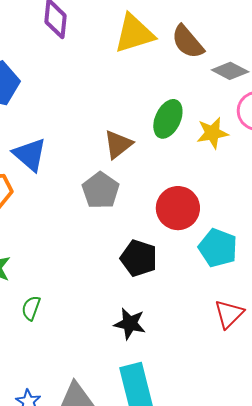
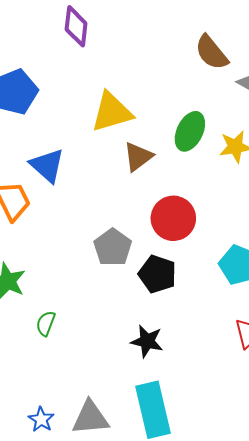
yellow triangle: (134, 34) -> (112, 112), moved
gray pentagon: (101, 190) -> (113, 247), moved
red circle: (178, 208) -> (173, 218), moved

